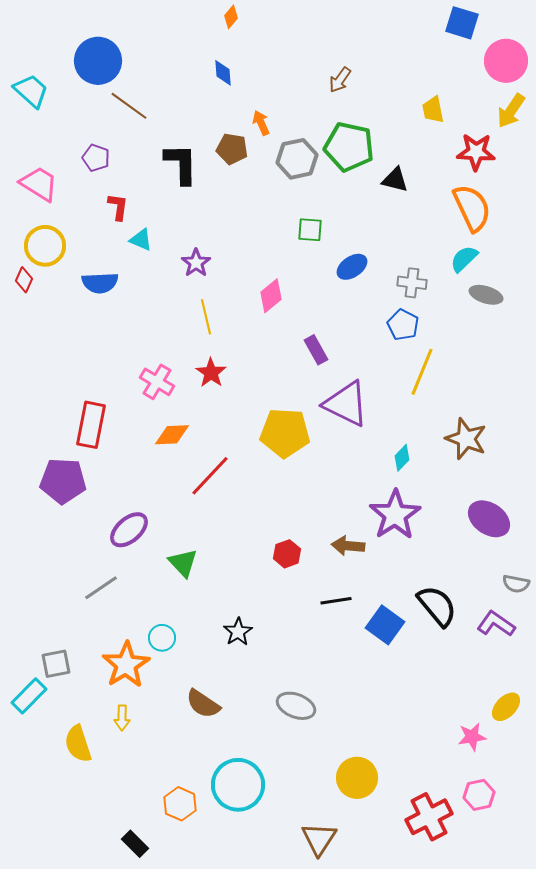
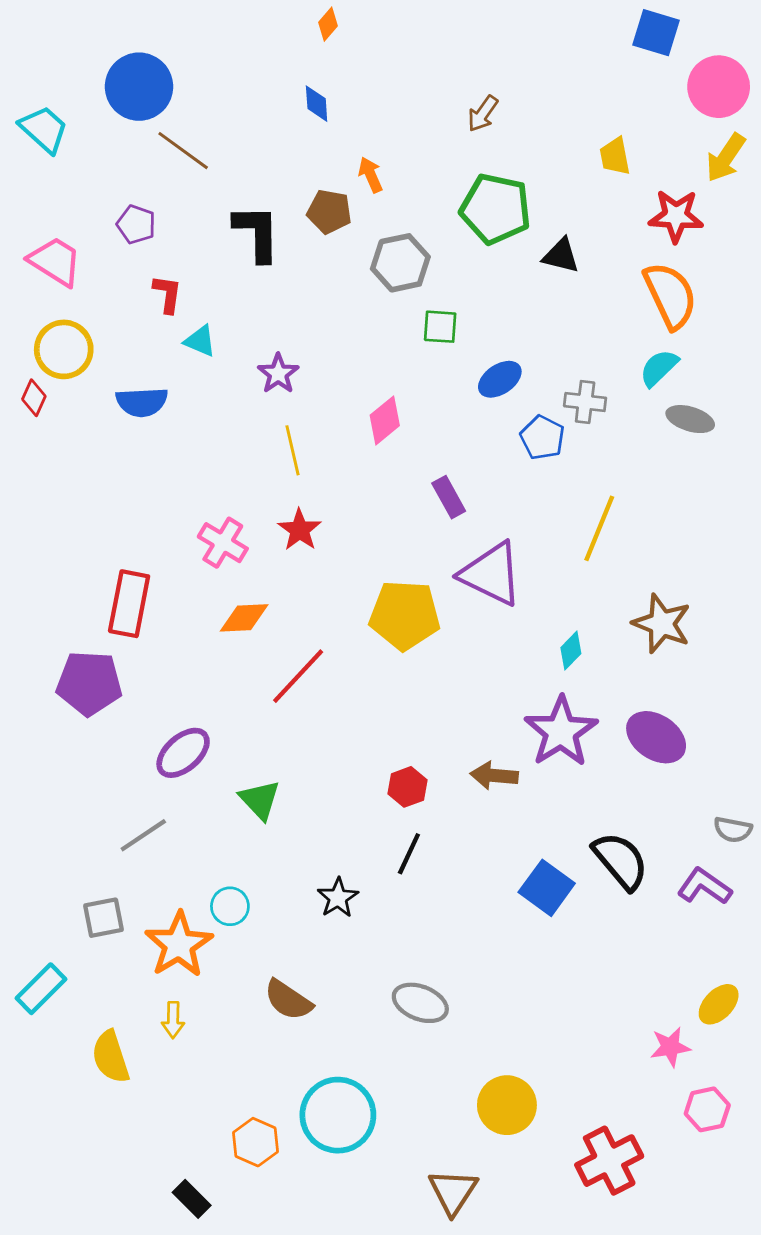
gray hexagon: (297, 159) -> (400, 263), moved
blue pentagon: (403, 325) -> (542, 438), moved
purple ellipse: (489, 519) -> (656, 737), moved
black line: (336, 601) -> (409, 854), moved, turned -56
gray square: (56, 664) -> (104, 918), moved
pink hexagon: (479, 795) -> (707, 1109), moved

